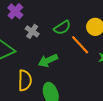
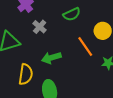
green semicircle: (62, 28) -> (72, 14), moved

